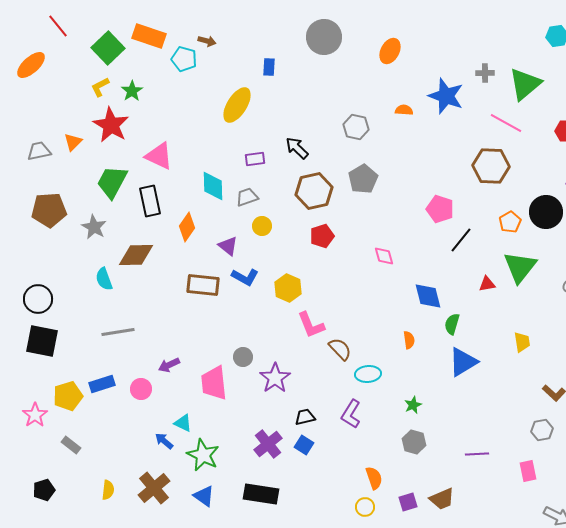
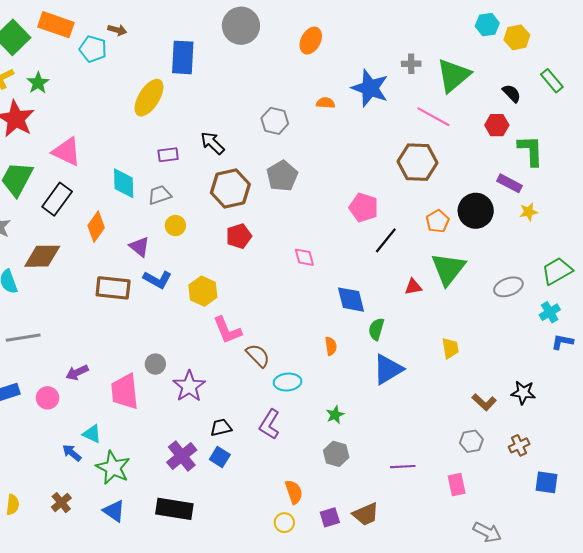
blue rectangle: (269, 67) -> (183, 57), size x1.8
black rectangle: (150, 201) -> (57, 199), turned 48
brown cross: (154, 488) -> (61, 503), size x0.6

